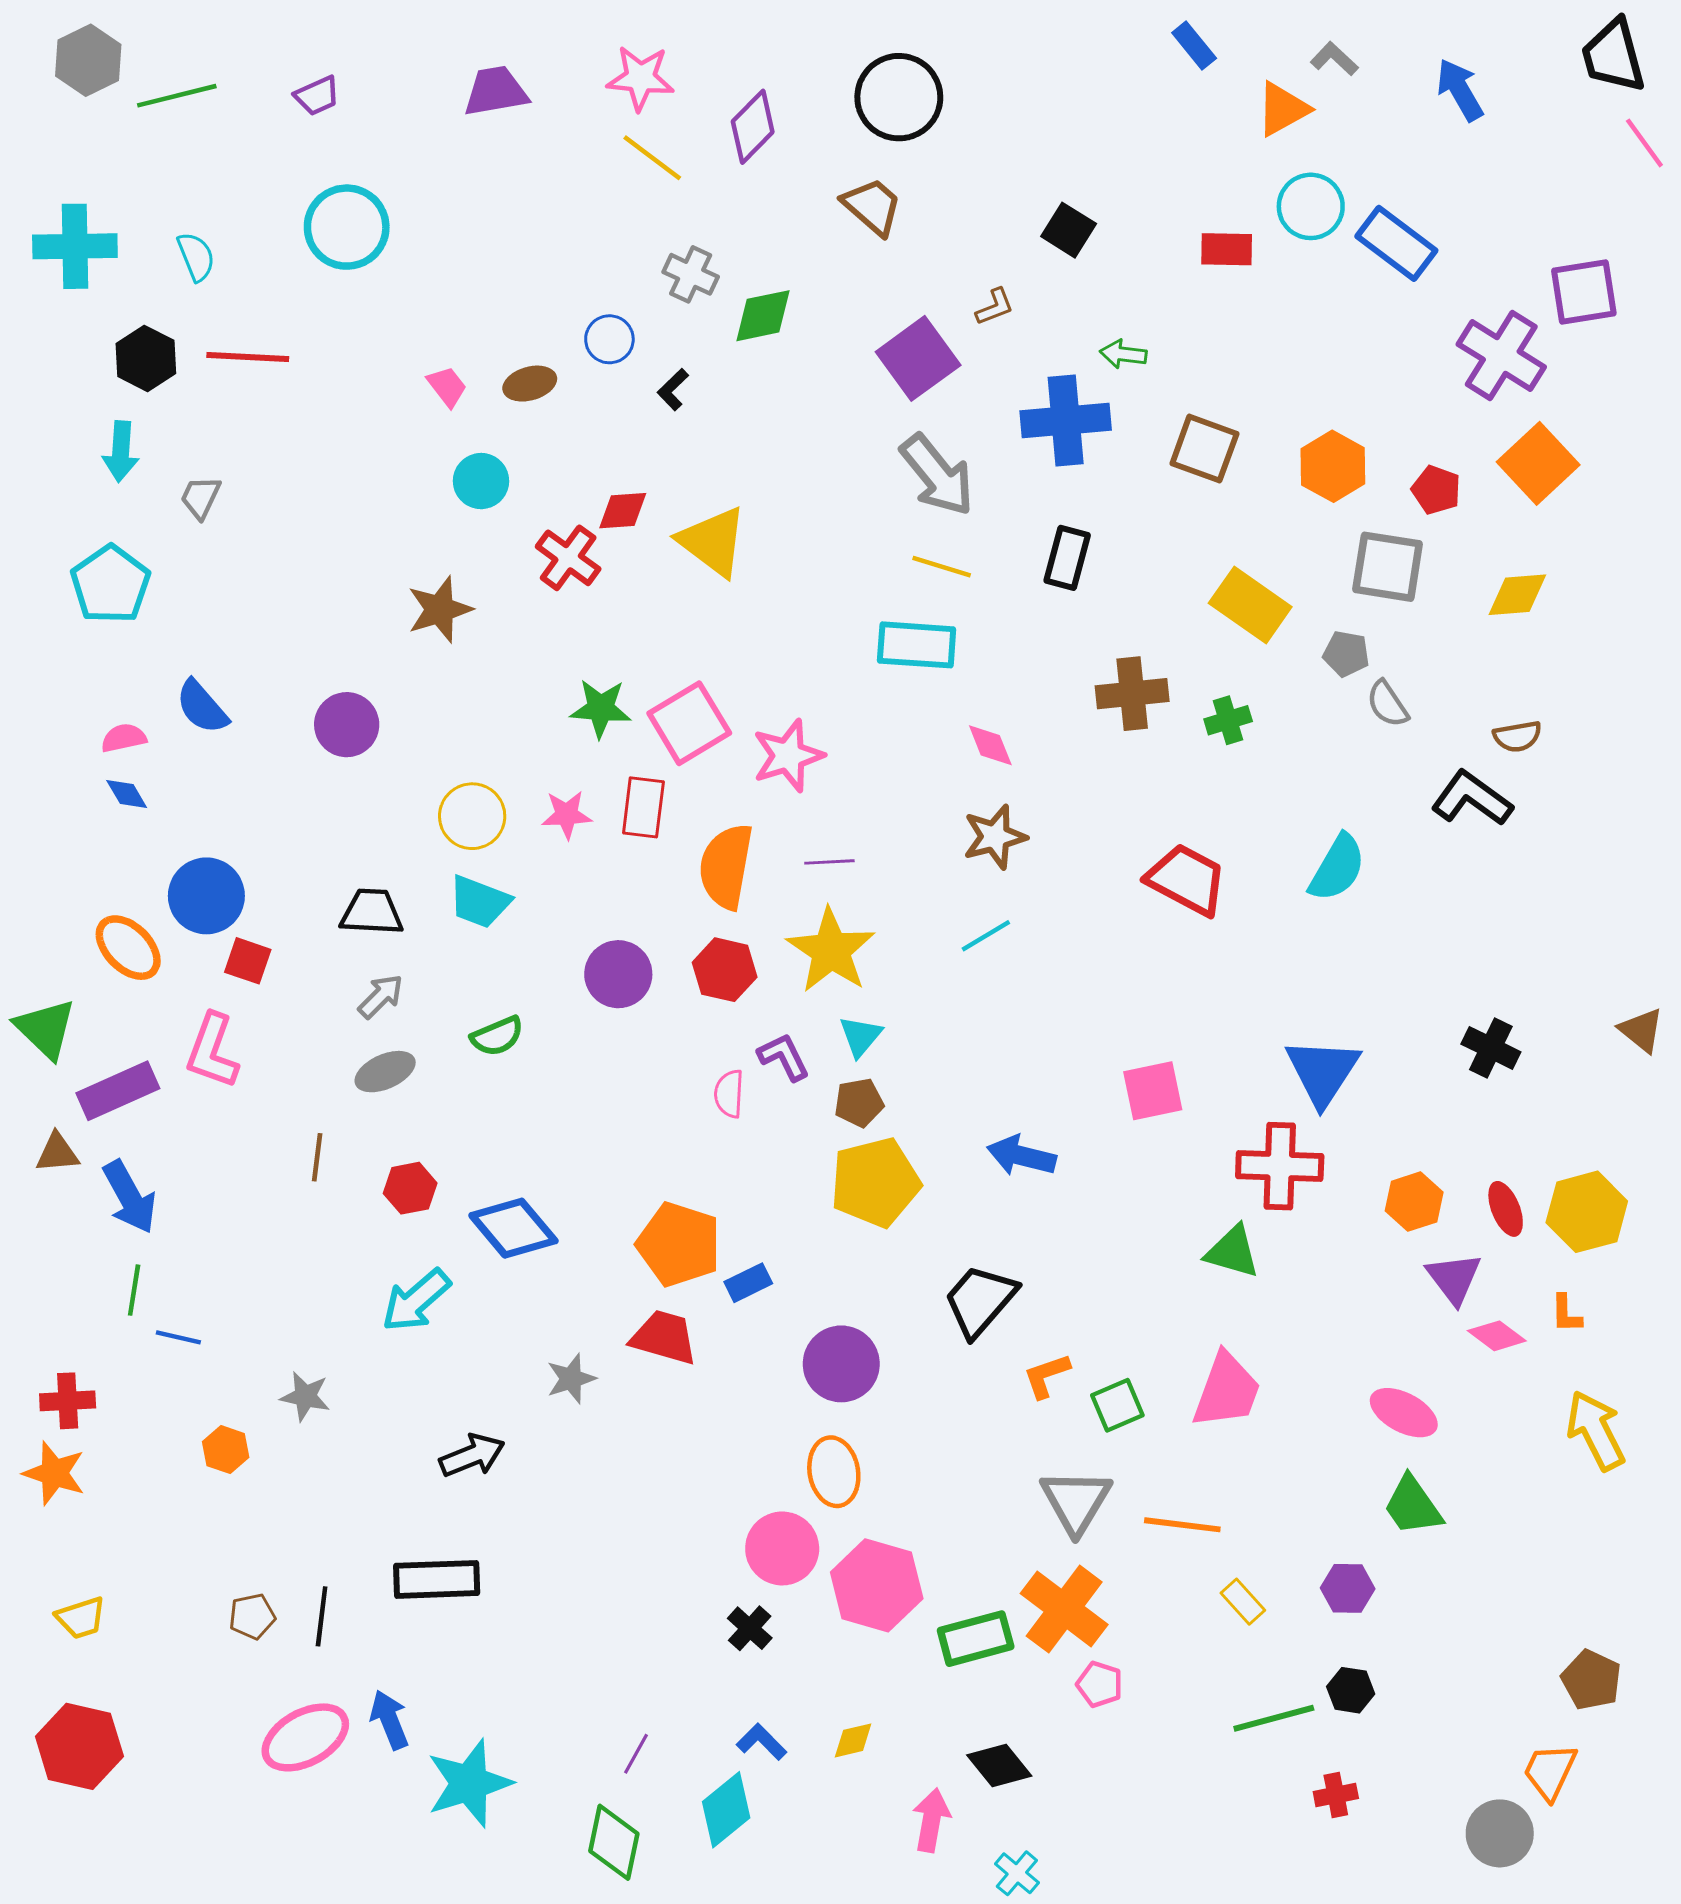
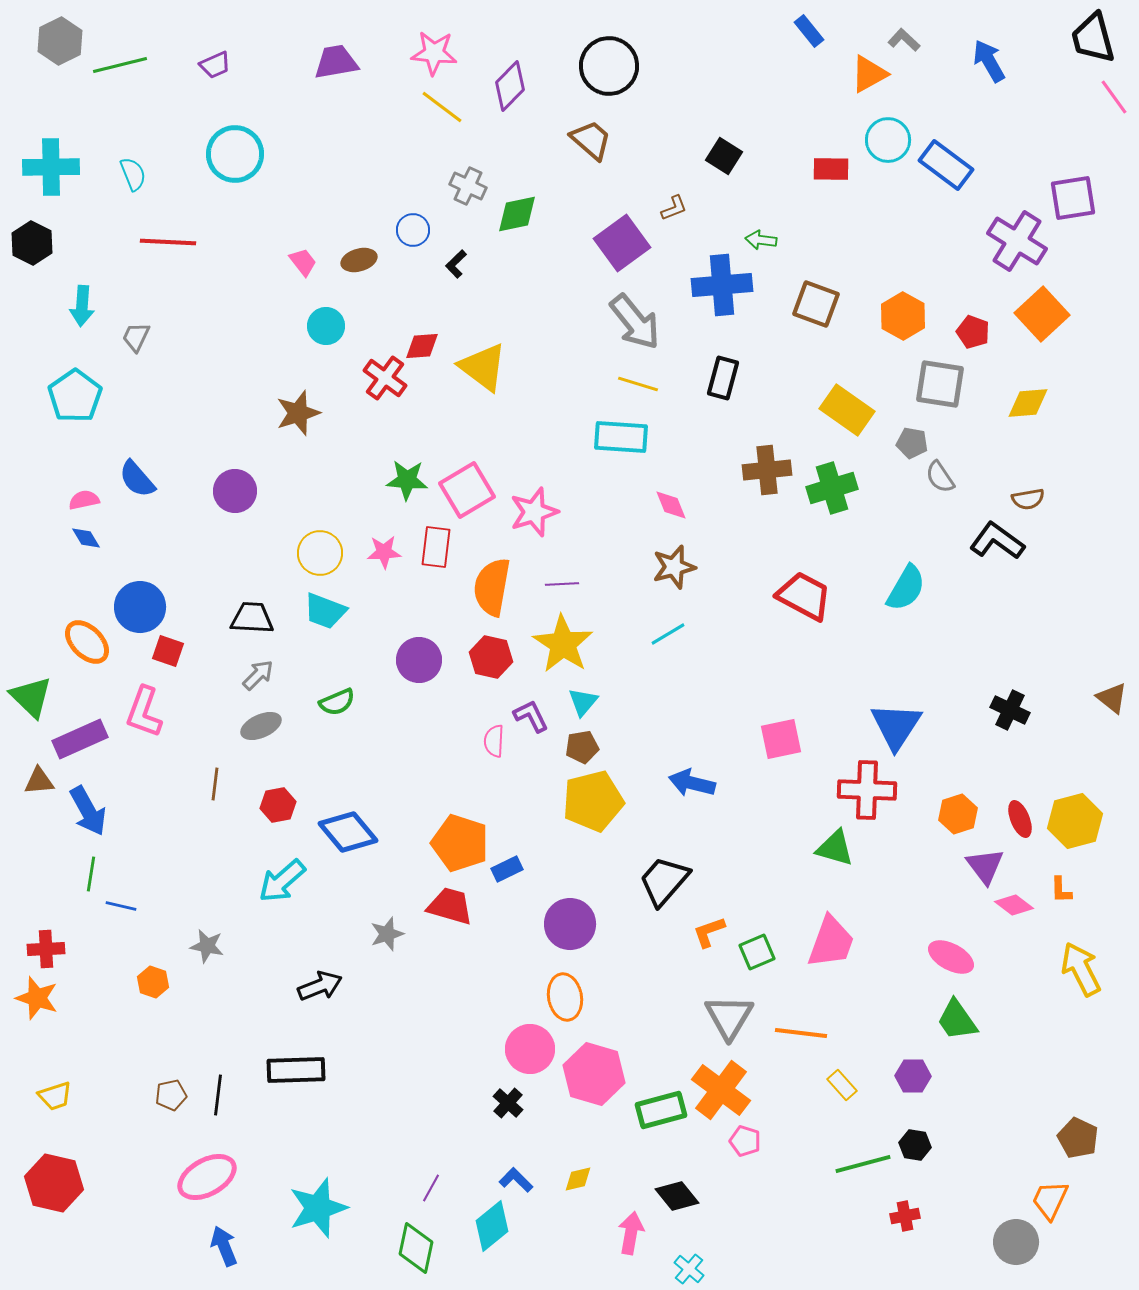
black hexagon: (146, 358) -> (32, 243), moved
green cross: (1228, 720) -> (832, 488), size x1.6
blue arrow: (389, 1720) -> (224, 1246), moved

